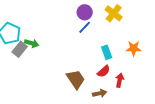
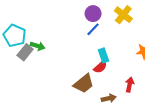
cyan rectangle: (107, 52) -> (103, 55), moved
red semicircle: (104, 71) -> (100, 67), moved
brown trapezoid: (76, 79) -> (84, 84), turned 85

